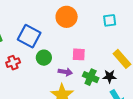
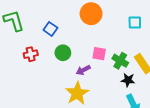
blue square: (29, 36) -> (50, 29), size x0.6
purple arrow: (65, 72) -> (83, 70), turned 136
green cross: (91, 77) -> (120, 61), moved

